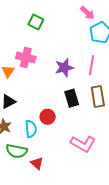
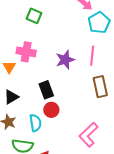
black rectangle: (72, 98) -> (46, 90), moved
pink L-shape: (83, 144) -> (88, 135), turned 110

